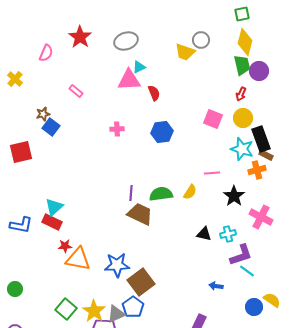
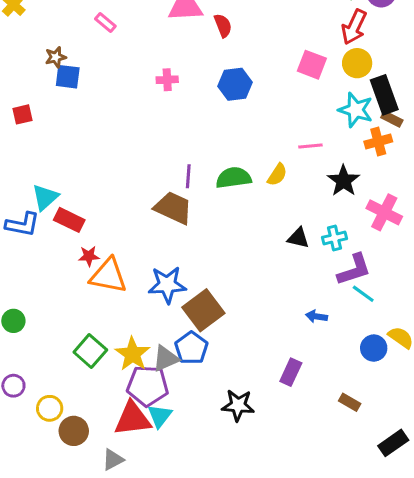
red arrow: (241, 94) -> (354, 27), size x1.6
blue square: (51, 127) -> (68, 77), turned -30
red square: (21, 152) -> (22, 114), size x0.6
cyan triangle: (54, 207) -> (45, 197), moved
brown trapezoid: (140, 214) -> (173, 208), moved

